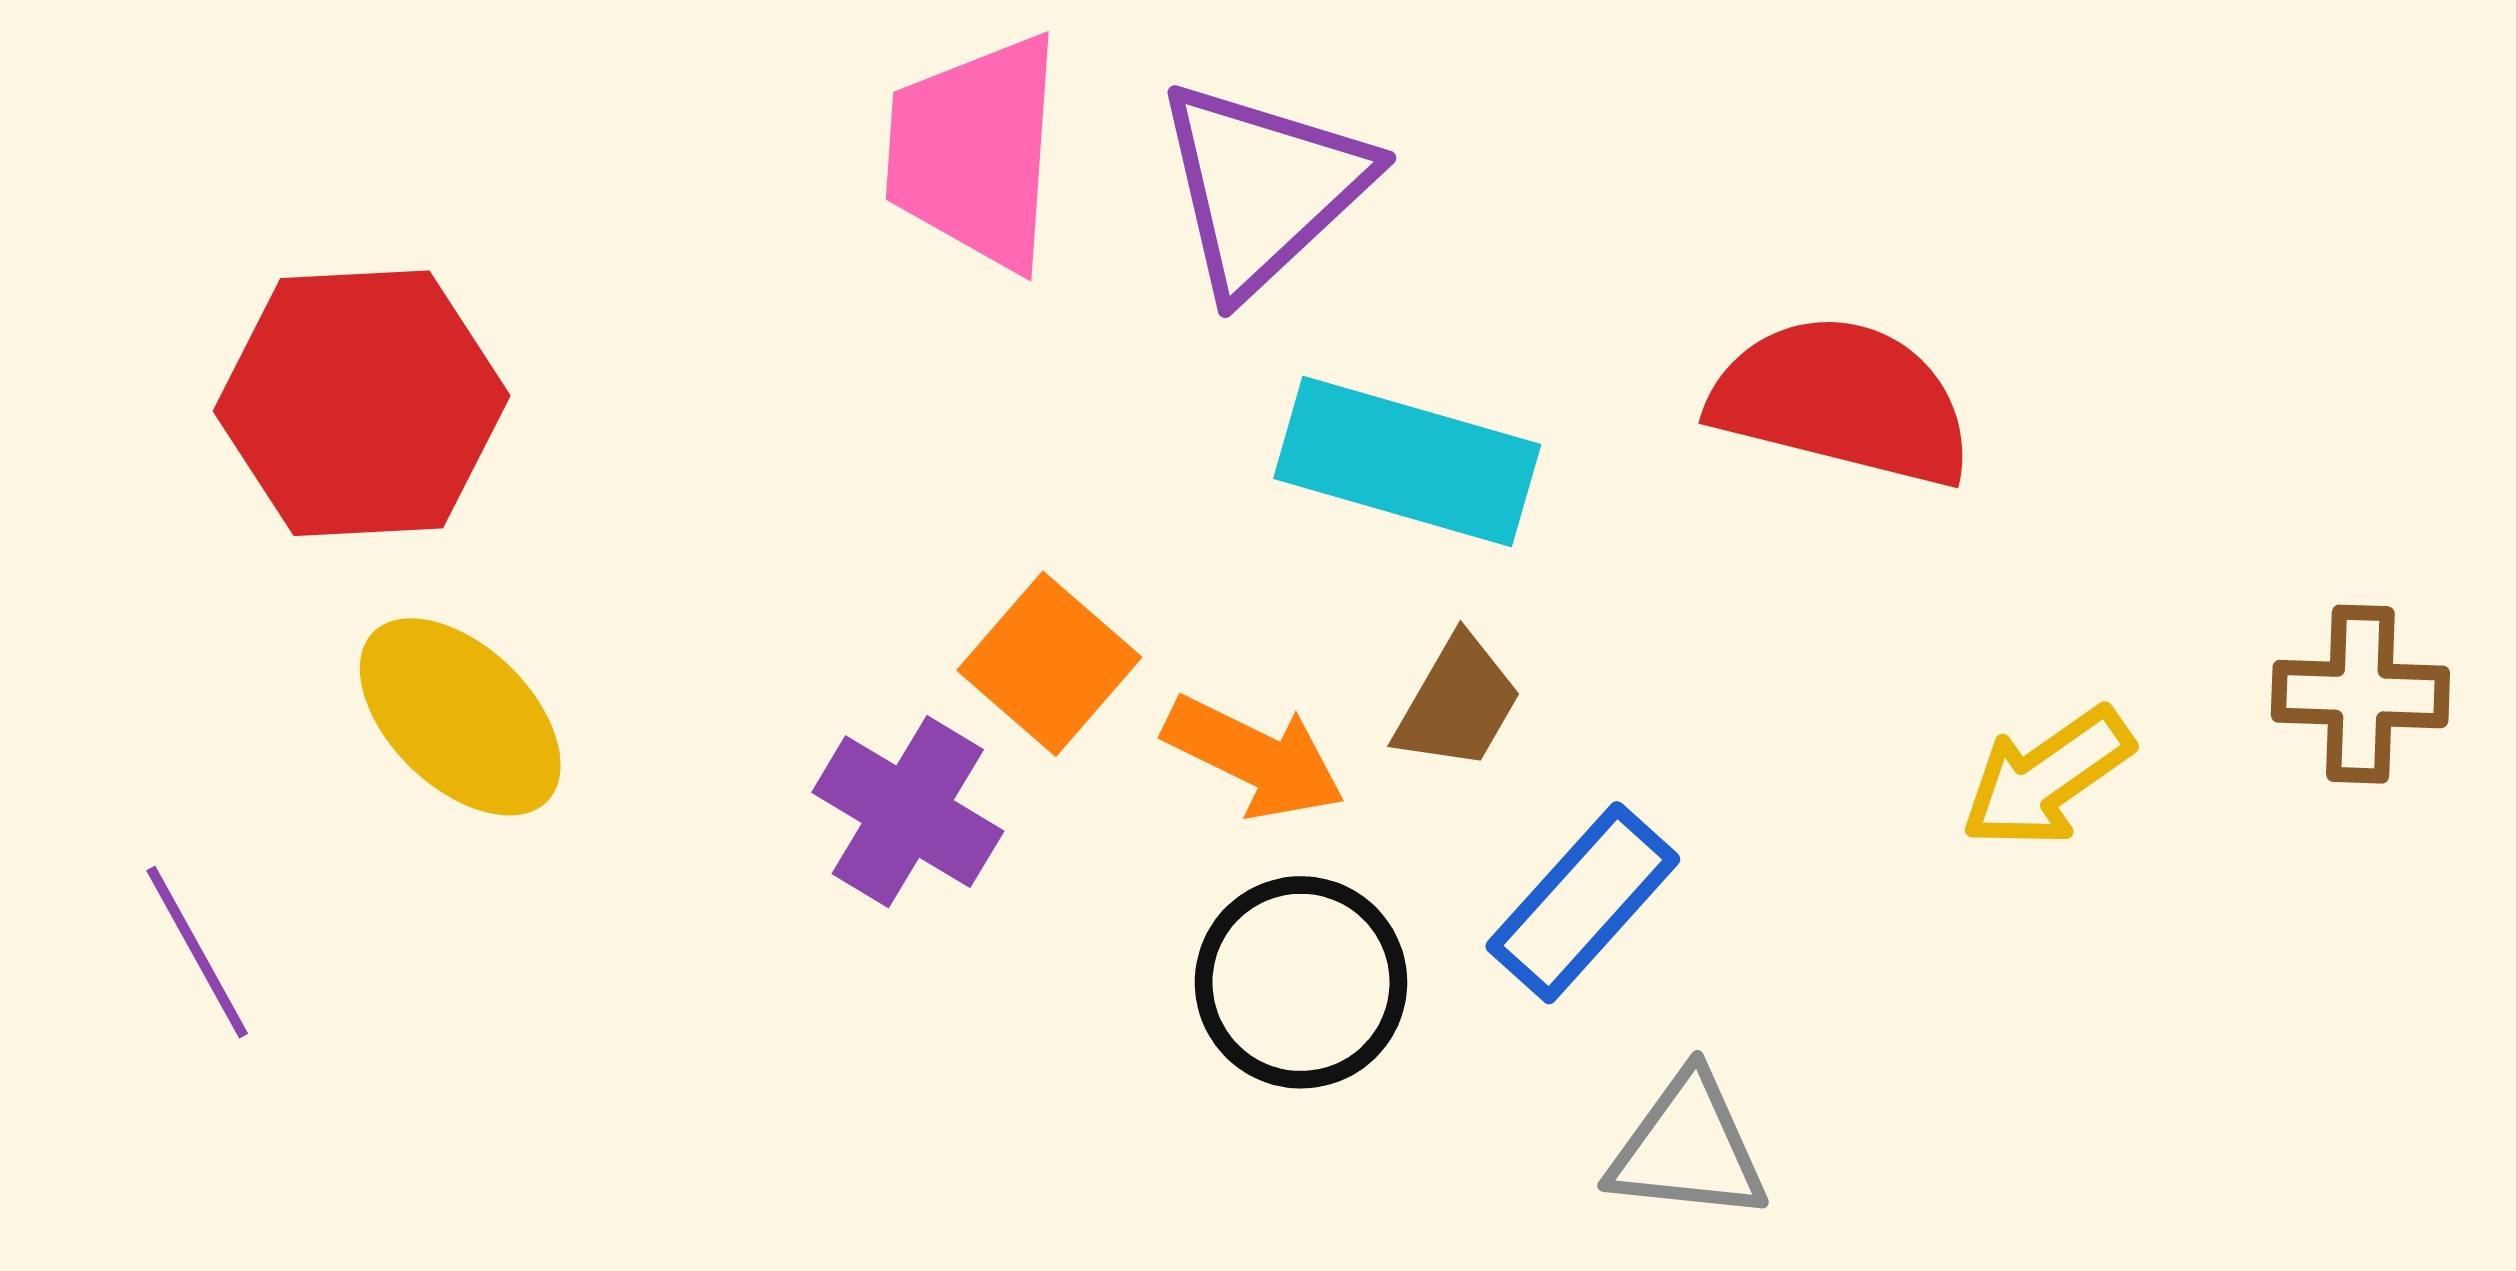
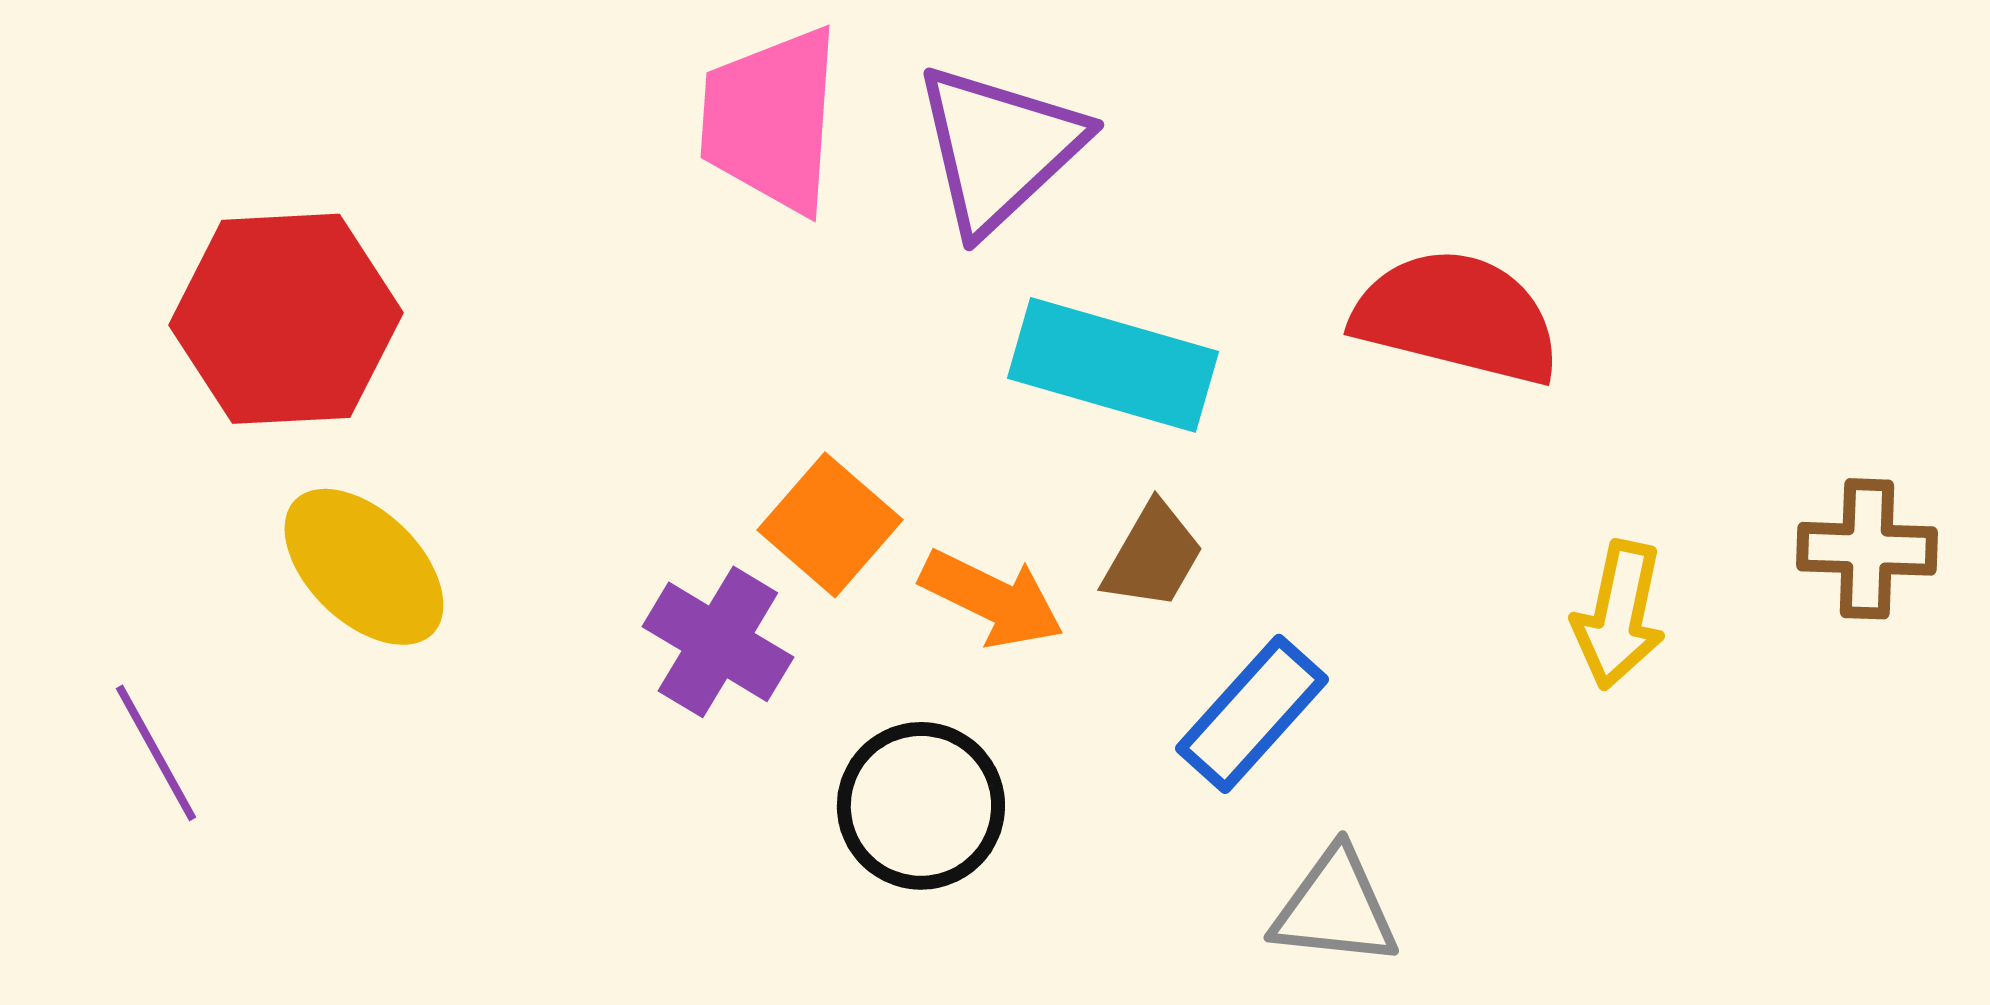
yellow arrow: (2047, 778) -> (1619, 615), turned -43
black circle: (1301, 982) -> (921, 806), moved

